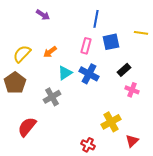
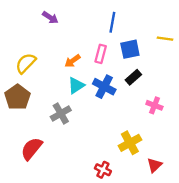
orange arrow: (50, 52) -> (73, 61), moved
black rectangle: (124, 70) -> (133, 77), moved

